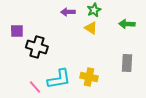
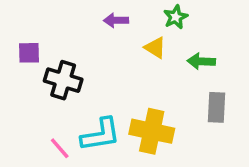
green star: (94, 10) -> (176, 17), moved
green arrow: (127, 24) -> (201, 61), moved
yellow cross: (89, 77) -> (152, 131), size x1.4

